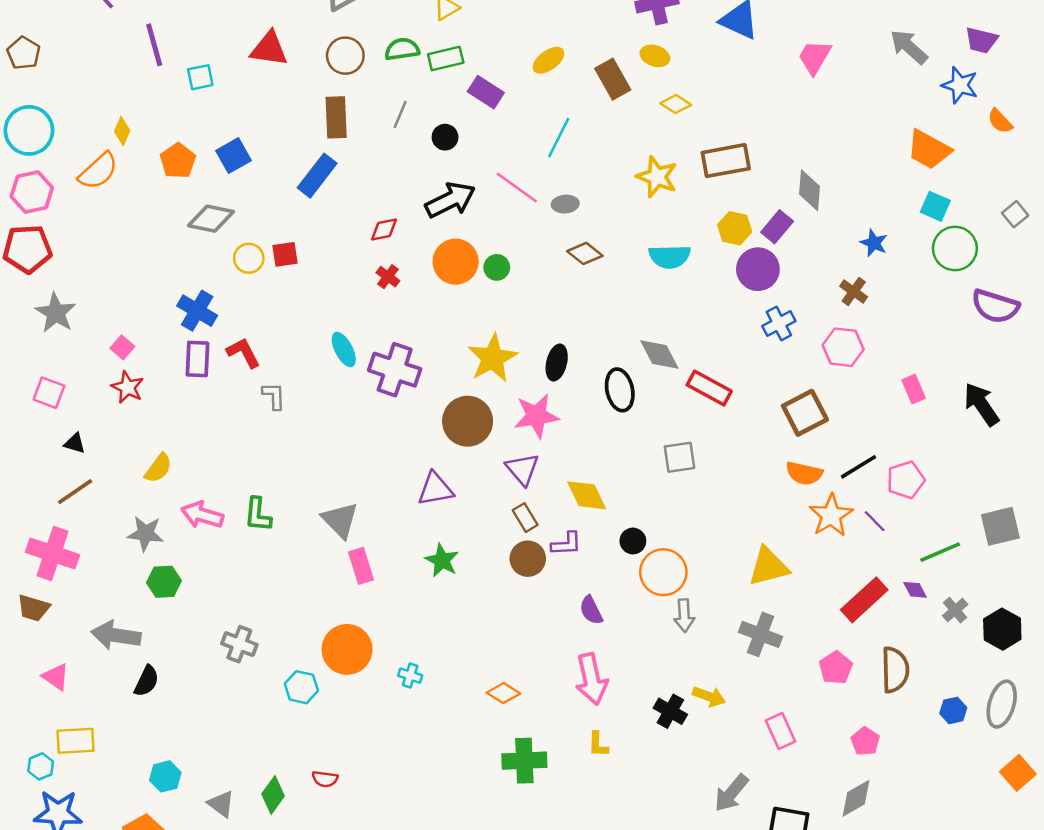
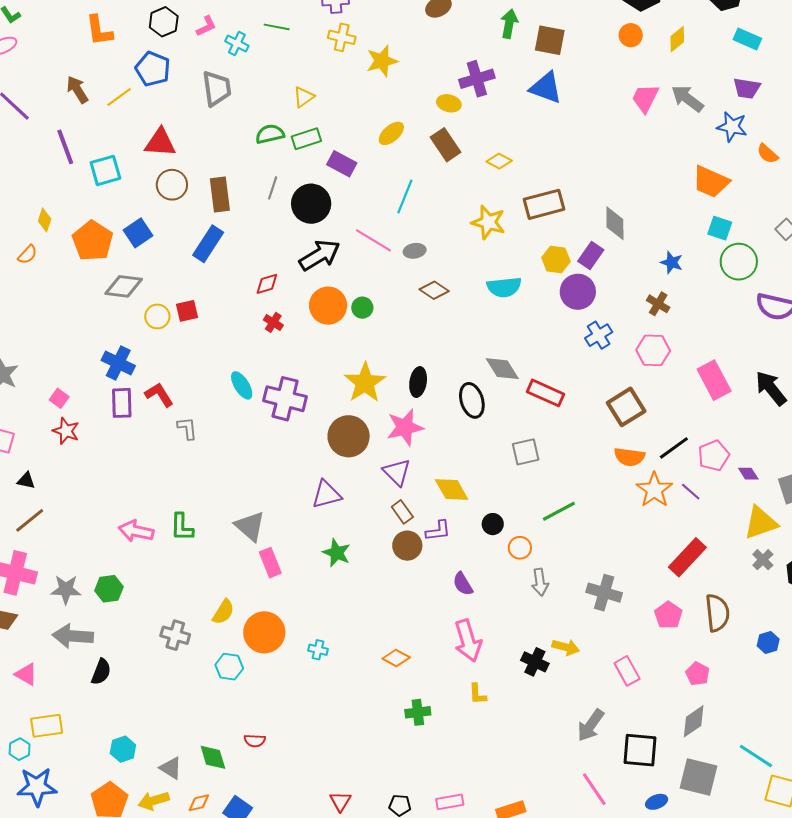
brown circle: (345, 56) -> (172, 185), moved
yellow ellipse: (655, 56) -> (449, 103), moved
pink trapezoid: (815, 57) -> (645, 98), moved
cyan square: (200, 77) -> (105, 170), size x1.4
black circle: (445, 137) -> (311, 204), size x1.8
orange pentagon: (178, 161) -> (93, 241), size x1.4
orange semicircle: (98, 171) -> (27, 255), size x0.6
pink rectangle: (914, 389) -> (714, 380), size x1.6
yellow semicircle: (158, 468) -> (223, 612), moved
gray star: (145, 533) -> (66, 590), moved
green line: (940, 552) -> (559, 511), moved
yellow triangle: (769, 567) -> (761, 523), moved
orange circle: (663, 572) -> (520, 548), size x0.6
purple diamond: (915, 590) -> (748, 474), moved
green cross: (524, 761) -> (418, 712), size x0.7
green diamond: (273, 795) -> (213, 757), turned -48

